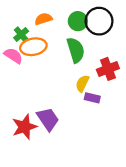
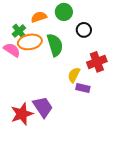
green circle: (78, 21) -> (64, 12), moved
black circle: (99, 21) -> (84, 30), moved, size x0.6
green semicircle: (76, 50) -> (55, 45), moved

